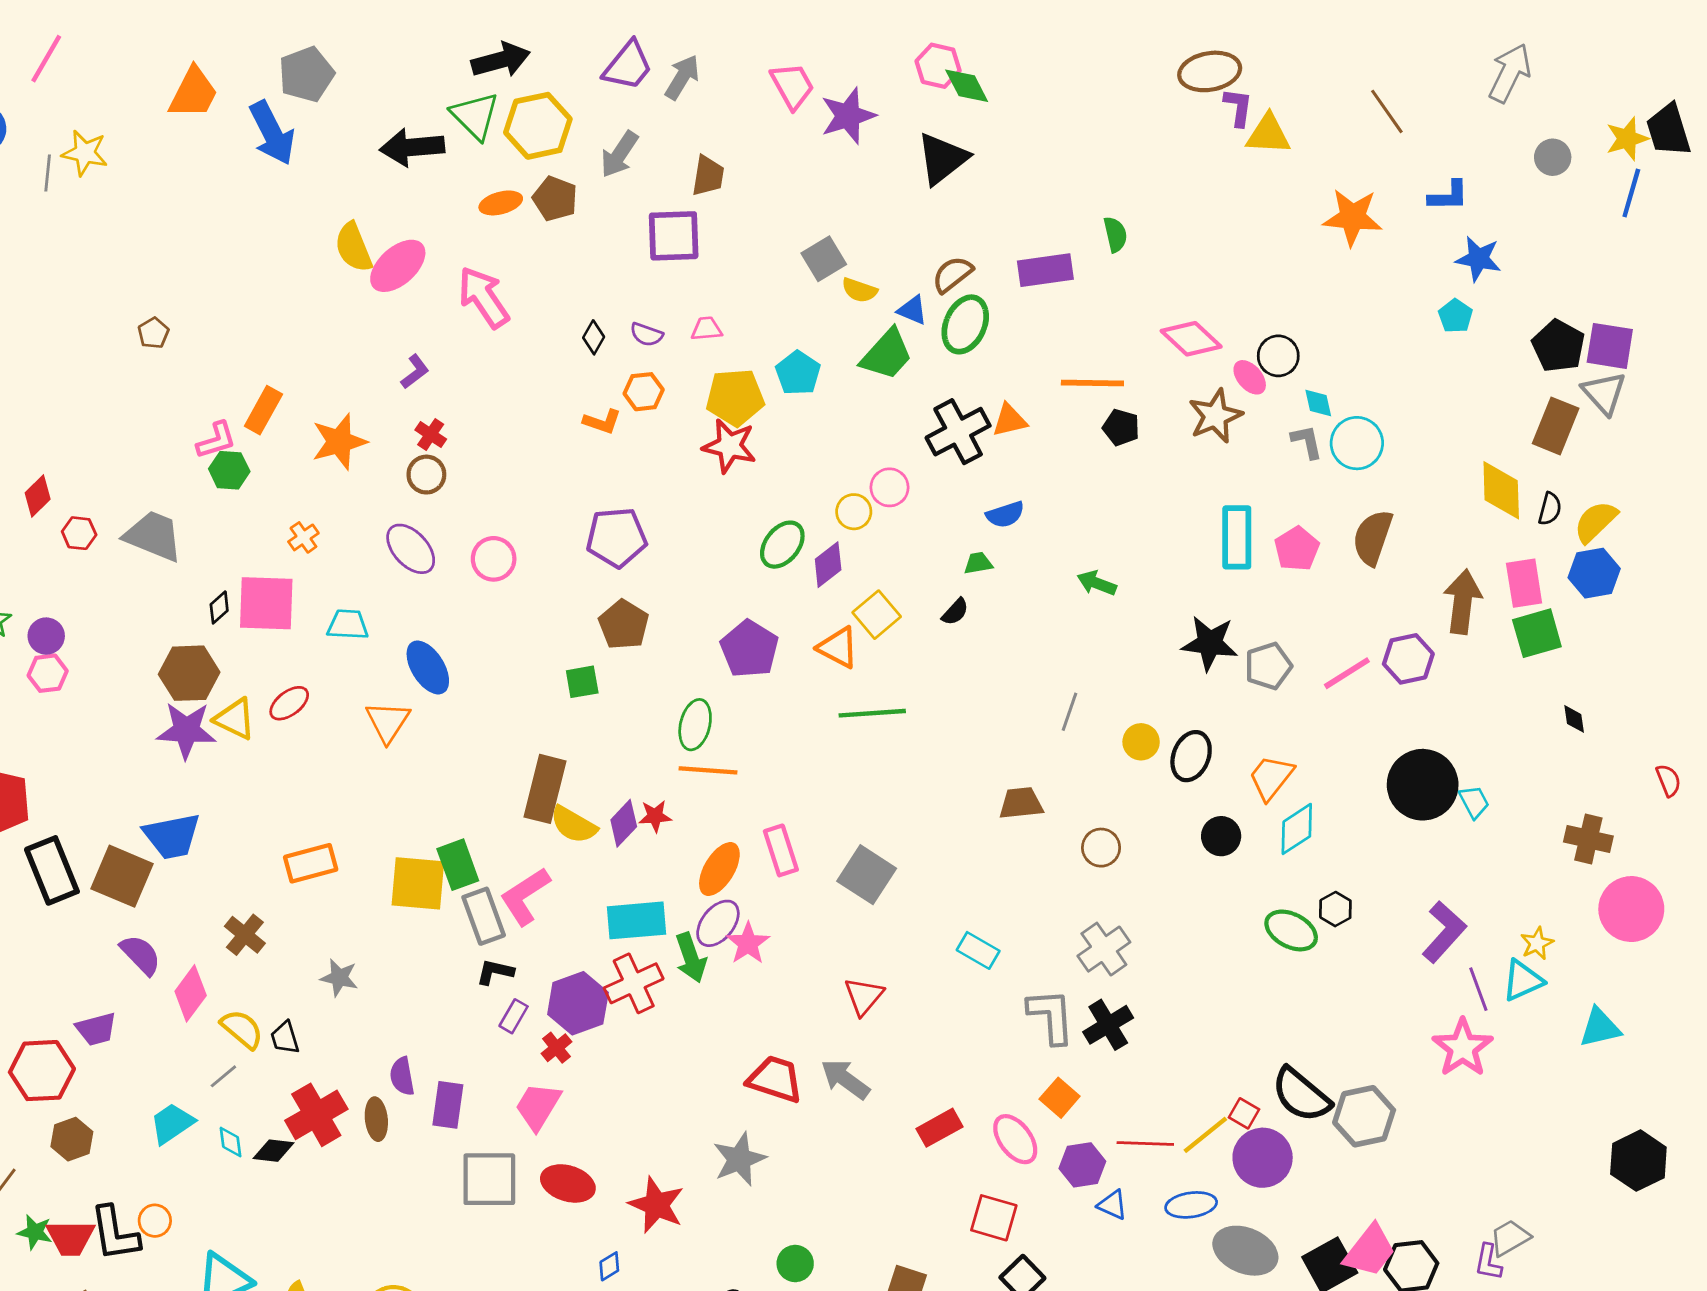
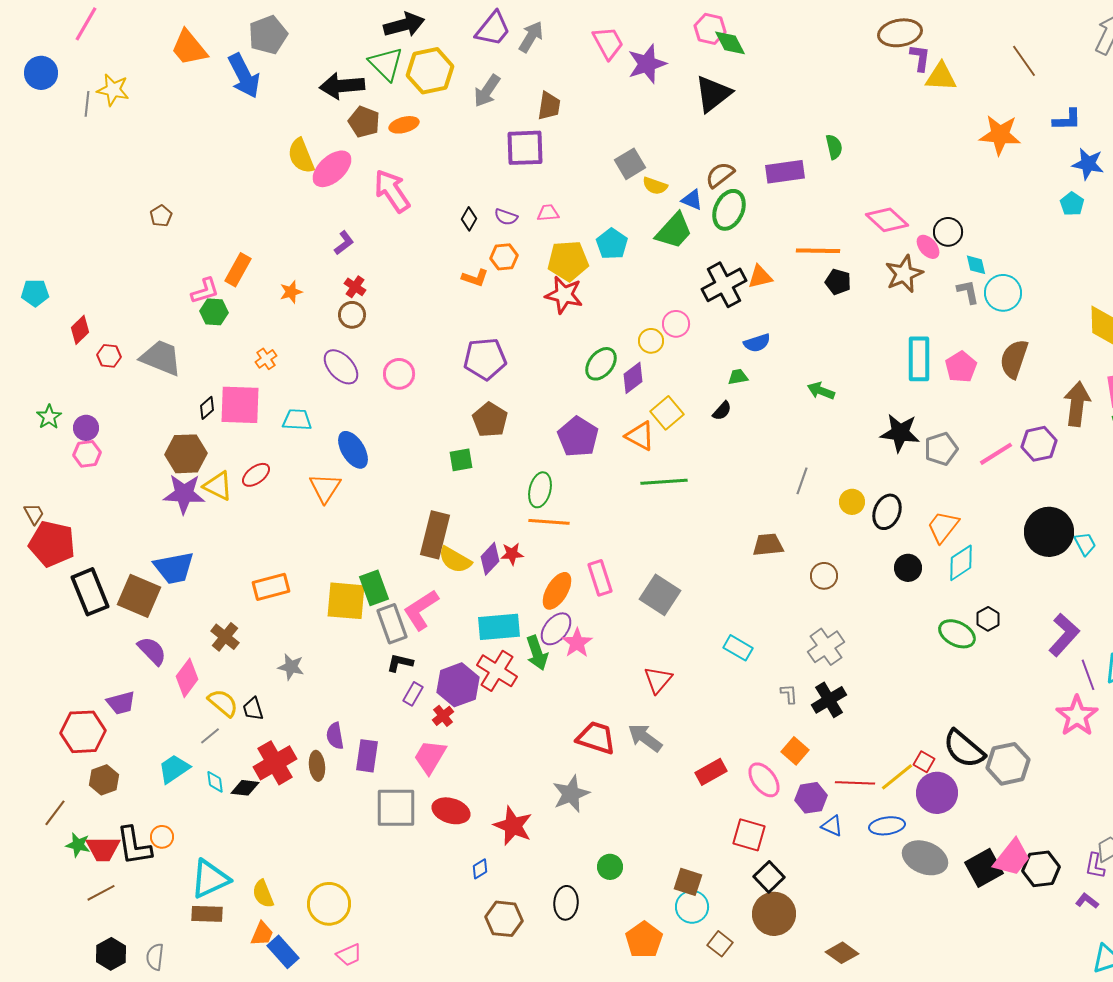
orange trapezoid: (193, 93) -> (189, 48), turned 114
brown pentagon: (555, 199) -> (364, 122), moved
orange star: (339, 442) -> (291, 292), size x0.6
red cross: (634, 983) -> (497, 671), turned -33
gray L-shape: (1051, 1016) -> (789, 694), size x0.5

